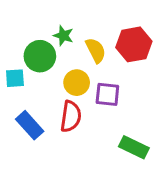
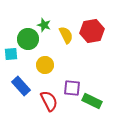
yellow circle: (77, 83) -> (45, 65), moved
purple square: (107, 94) -> (72, 88), moved
red semicircle: (71, 116) -> (49, 101), moved, turned -35

